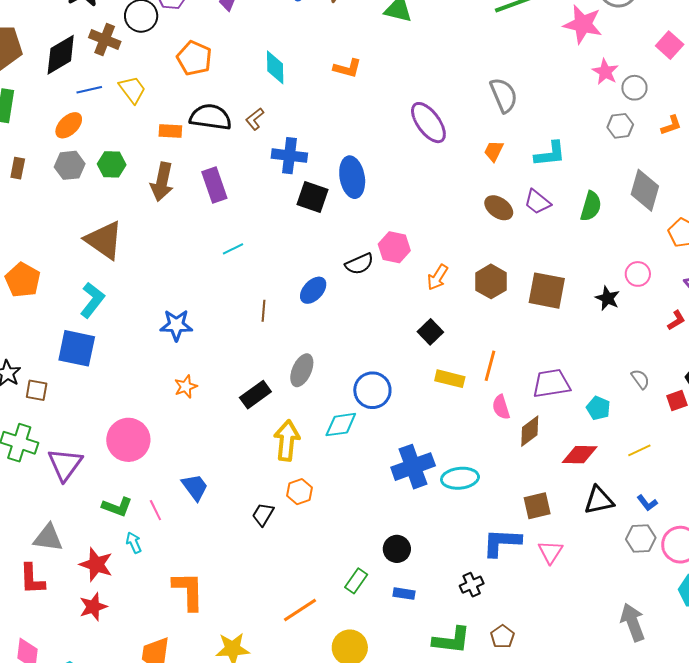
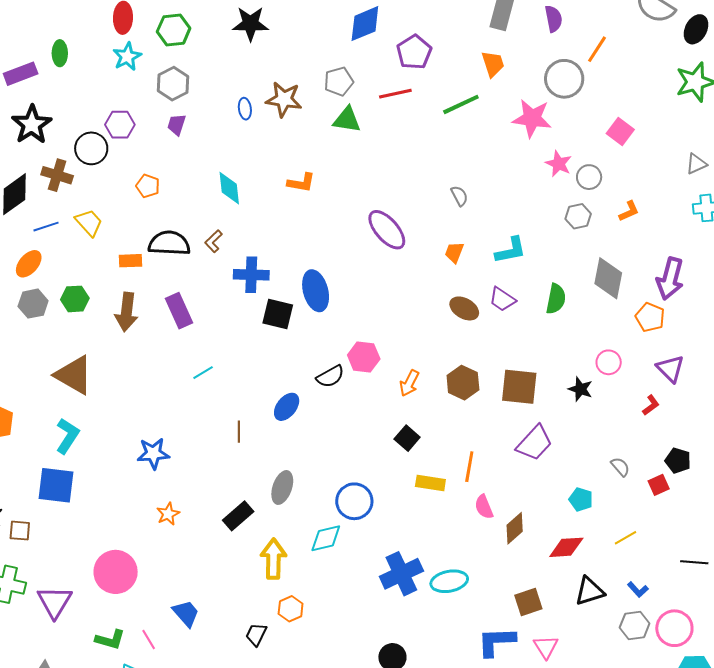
orange pentagon: (194, 58) -> (148, 186), size x0.7
gray semicircle: (504, 95) -> (459, 196), size x0.6
purple trapezoid: (551, 383) -> (534, 443), moved, turned 147

